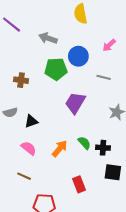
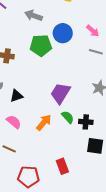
pink arrow: (109, 45) -> (93, 31), moved, turned -96
gray line: (104, 77) -> (96, 52), moved
purple trapezoid: (75, 103) -> (60, 93), moved
red rectangle: (79, 184) -> (62, 166), moved

